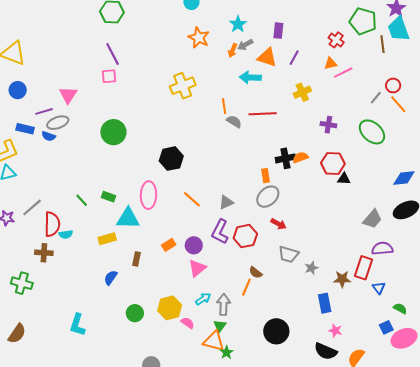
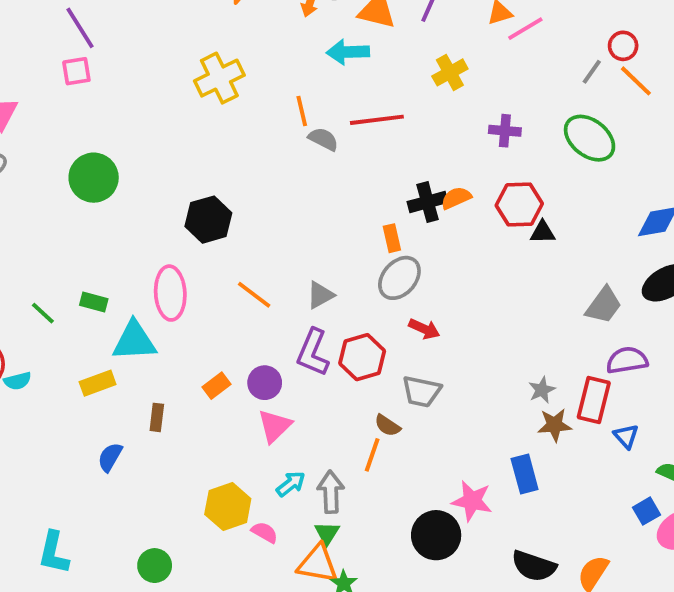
gray trapezoid: (288, 254) -> (421, 391), moved
gray star: (311, 268) -> (542, 390), moved
green circle: (135, 313) -> (155, 566), moved
pink star: (335, 331) -> (472, 501), moved, size x1.5

